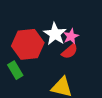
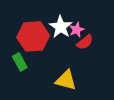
red semicircle: (70, 51) -> (85, 42), moved

